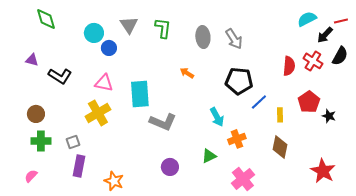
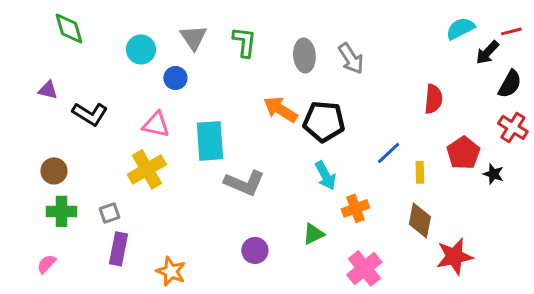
blue circle: (109, 48) -> (175, 78), moved
red cross: (313, 61) -> (513, 127), moved
orange arrow: (187, 73) -> (280, 109), size x1.6
black pentagon: (239, 81) -> (324, 121), moved
red star: (323, 171) -> (454, 256), moved, turned 30

